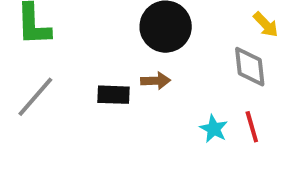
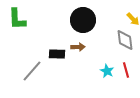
gray line: (35, 97) -> (32, 71), moved

